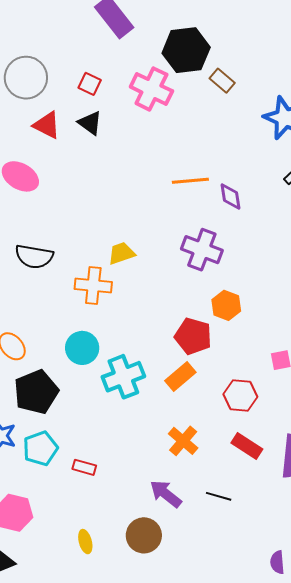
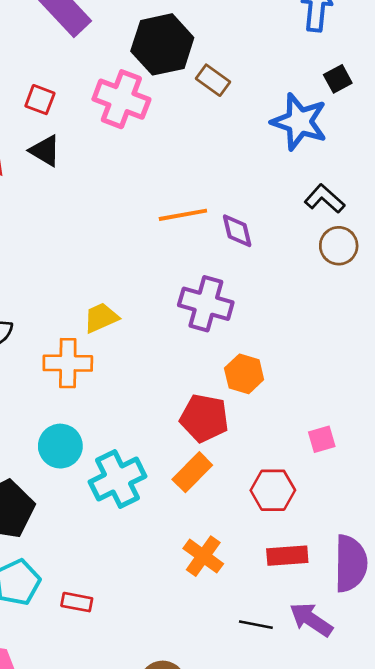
red rectangle: (247, 446) -> (287, 556), turned -32
purple arrow: (166, 494) -> (311, 620), moved

